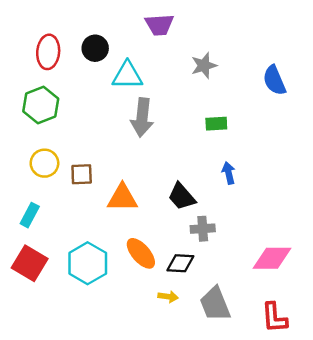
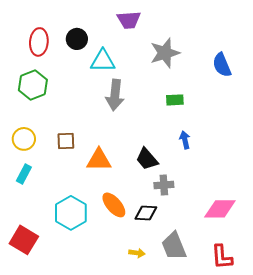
gray star: (204, 66) -> (165, 53), size x1.4
yellow circle: (44, 163) -> (24, 139), moved
red square: (30, 263) -> (24, 240), moved
yellow arrow: (168, 297) -> (137, 253), moved

